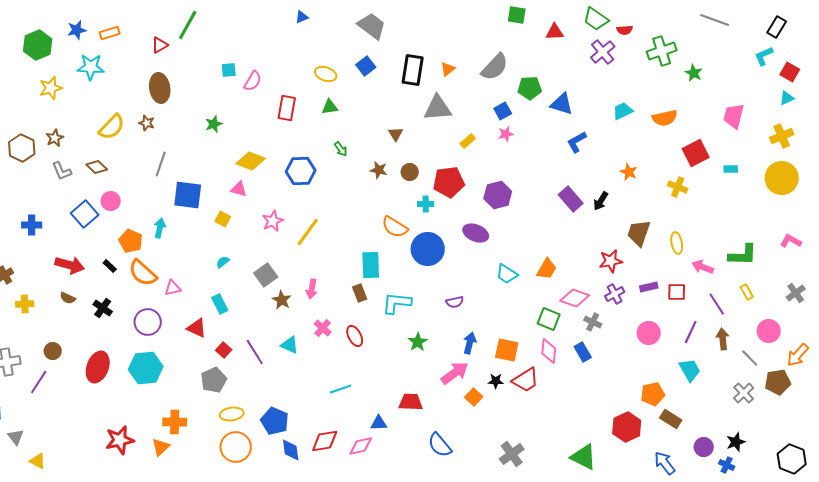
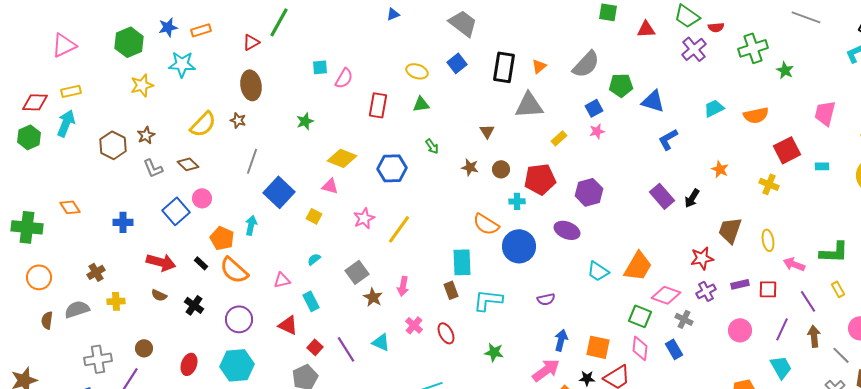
blue square: (188, 195) -> (279, 192), turned 36
orange trapezoid: (547, 269) -> (638, 266), size x1.4
pink triangle: (173, 288) -> (282, 280), moved
green star: (418, 342) -> (494, 352), moved, turned -30
red ellipse: (98, 367) -> (189, 364), size x0.7

